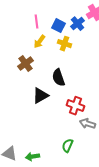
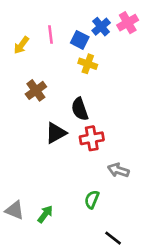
blue cross: (78, 24) -> (101, 27), moved
yellow arrow: (40, 42) -> (21, 45), moved
red cross: (76, 106) -> (92, 138), moved, turned -30
green arrow: (32, 157) -> (45, 214), turned 136

